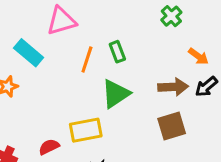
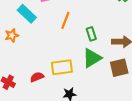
green rectangle: (117, 52) -> (91, 34), moved
green triangle: (116, 94) -> (92, 58), moved

